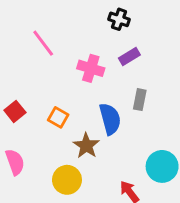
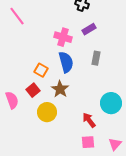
pink line: (43, 43) -> (17, 16), moved
red square: (15, 111) -> (33, 90), moved
blue semicircle: (110, 119) -> (66, 62), moved

